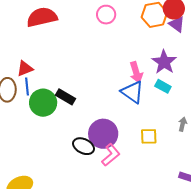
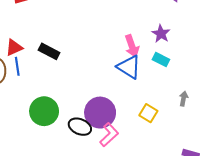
purple star: (164, 62) -> (161, 34), size x0.7
black rectangle: (66, 97) -> (49, 51), moved
green circle: (43, 103) -> (44, 111), moved
yellow square: (149, 136) -> (148, 113), turned 36

